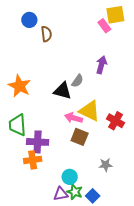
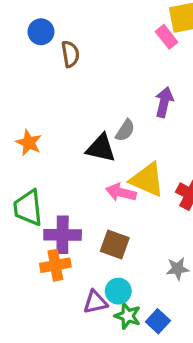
orange star: (19, 86) -> (29, 143), size x0.7
brown square: (80, 137) -> (115, 244), moved
purple triangle: (61, 194) -> (95, 302), moved

